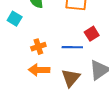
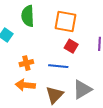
red square: (92, 34) -> (71, 46), moved, turned -32

